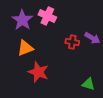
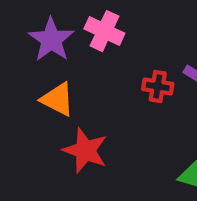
orange triangle: (25, 48) -> (58, 99), turned 48

